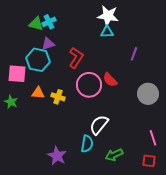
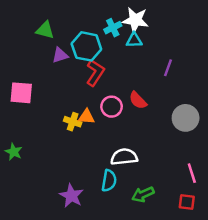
cyan cross: (49, 22) -> (113, 28), moved
cyan hexagon: (38, 60) -> (86, 46), moved
pink circle: (89, 85) -> (112, 107), size x0.7
orange triangle: (38, 93) -> (86, 117), moved
green star: (11, 102) -> (14, 152), moved
white semicircle: (99, 125) -> (124, 157), turned 45

